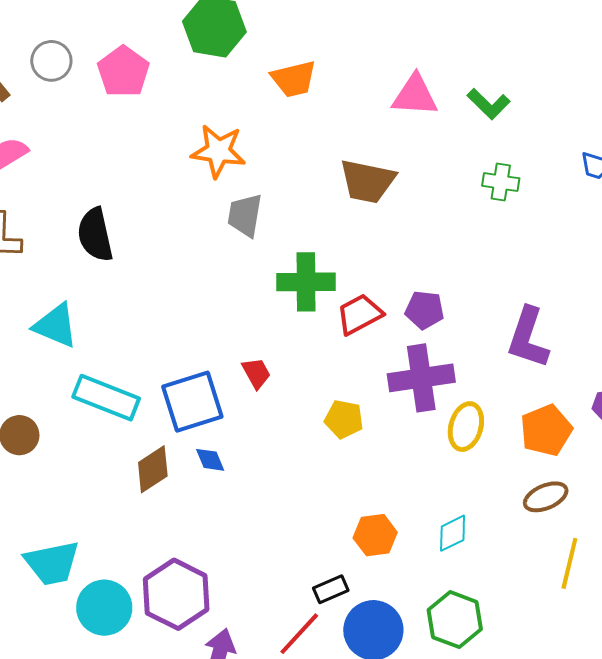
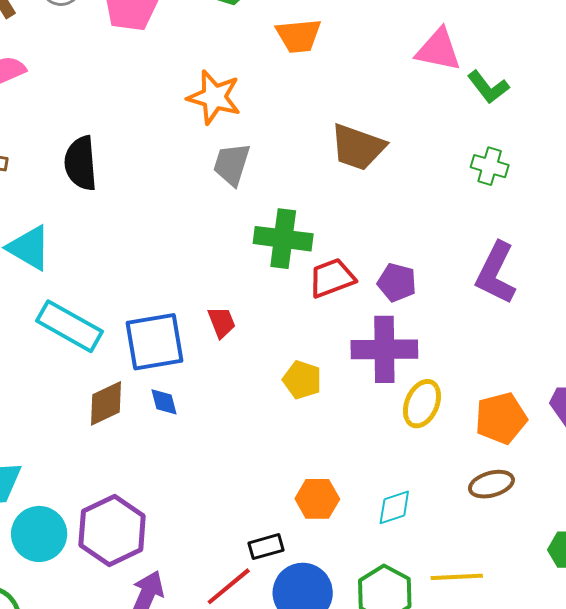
pink triangle: (415, 95) -> (438, 50), moved
purple L-shape: (528, 338) -> (496, 273), moved
yellow line: (569, 563) -> (457, 577), moved, turned 66

